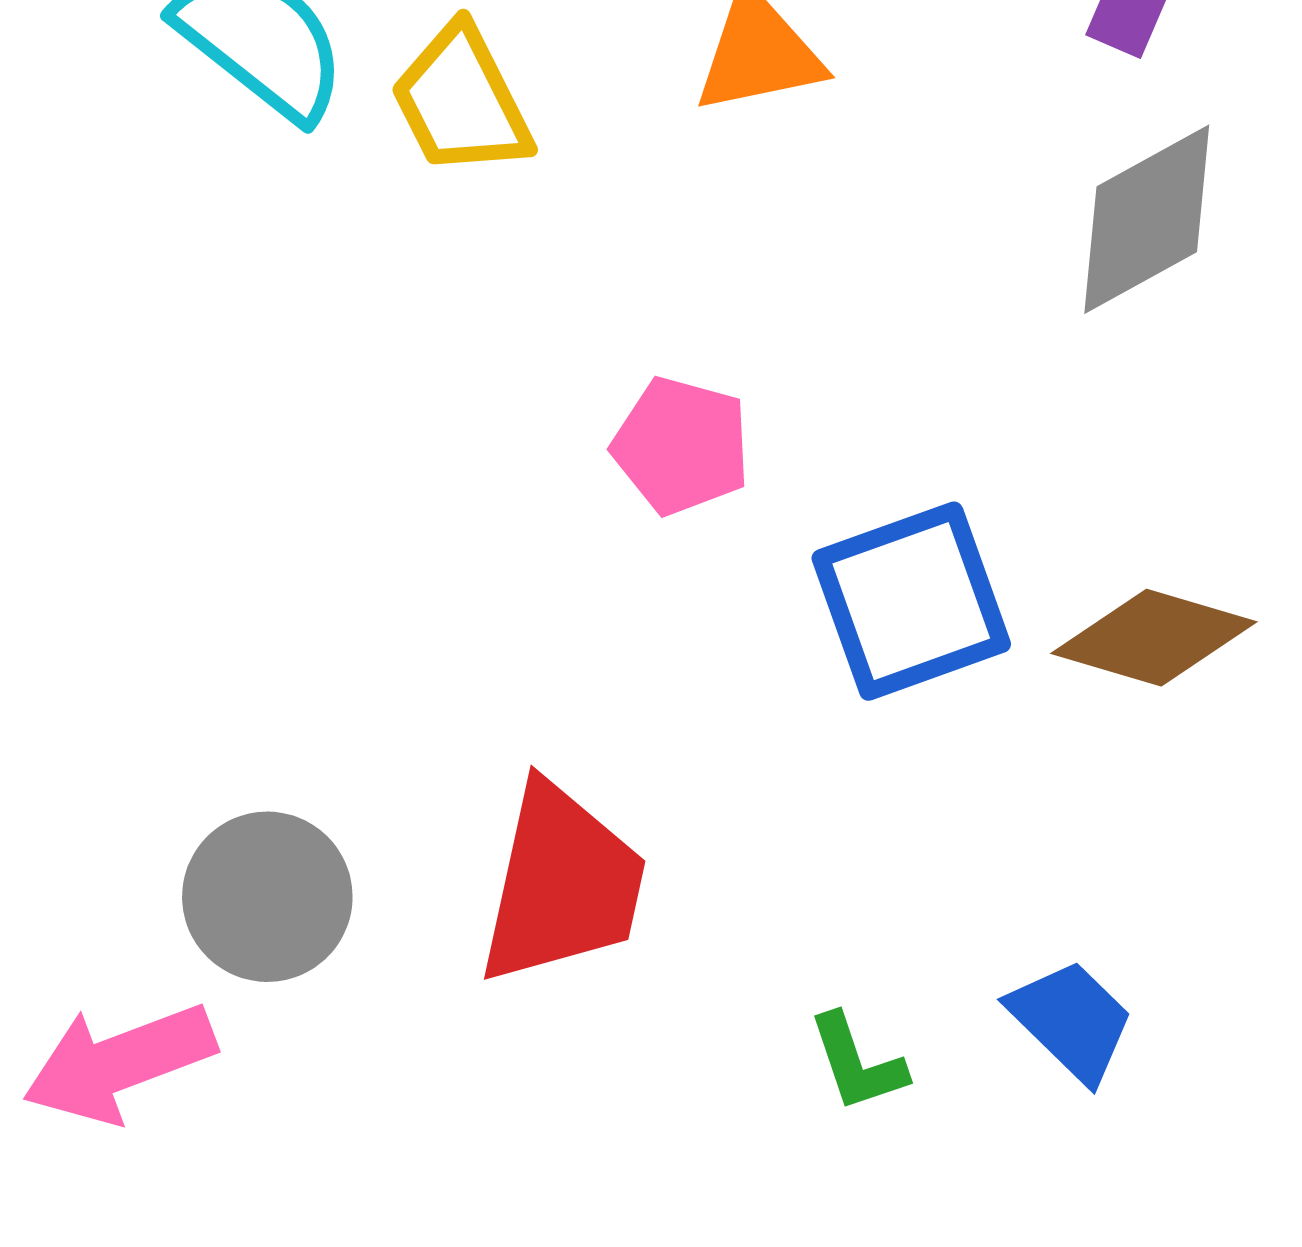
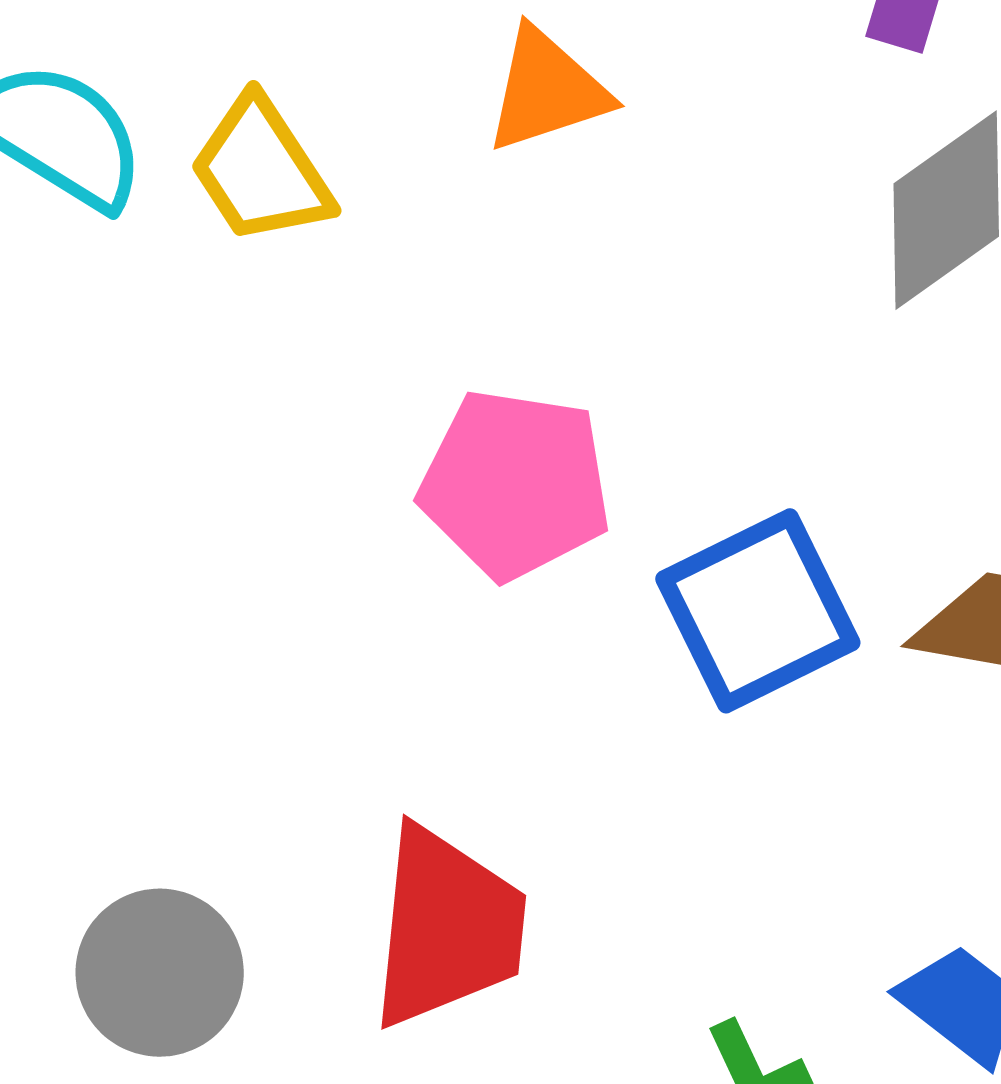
pink pentagon: (681, 446) -> (515, 484), size x1.4

